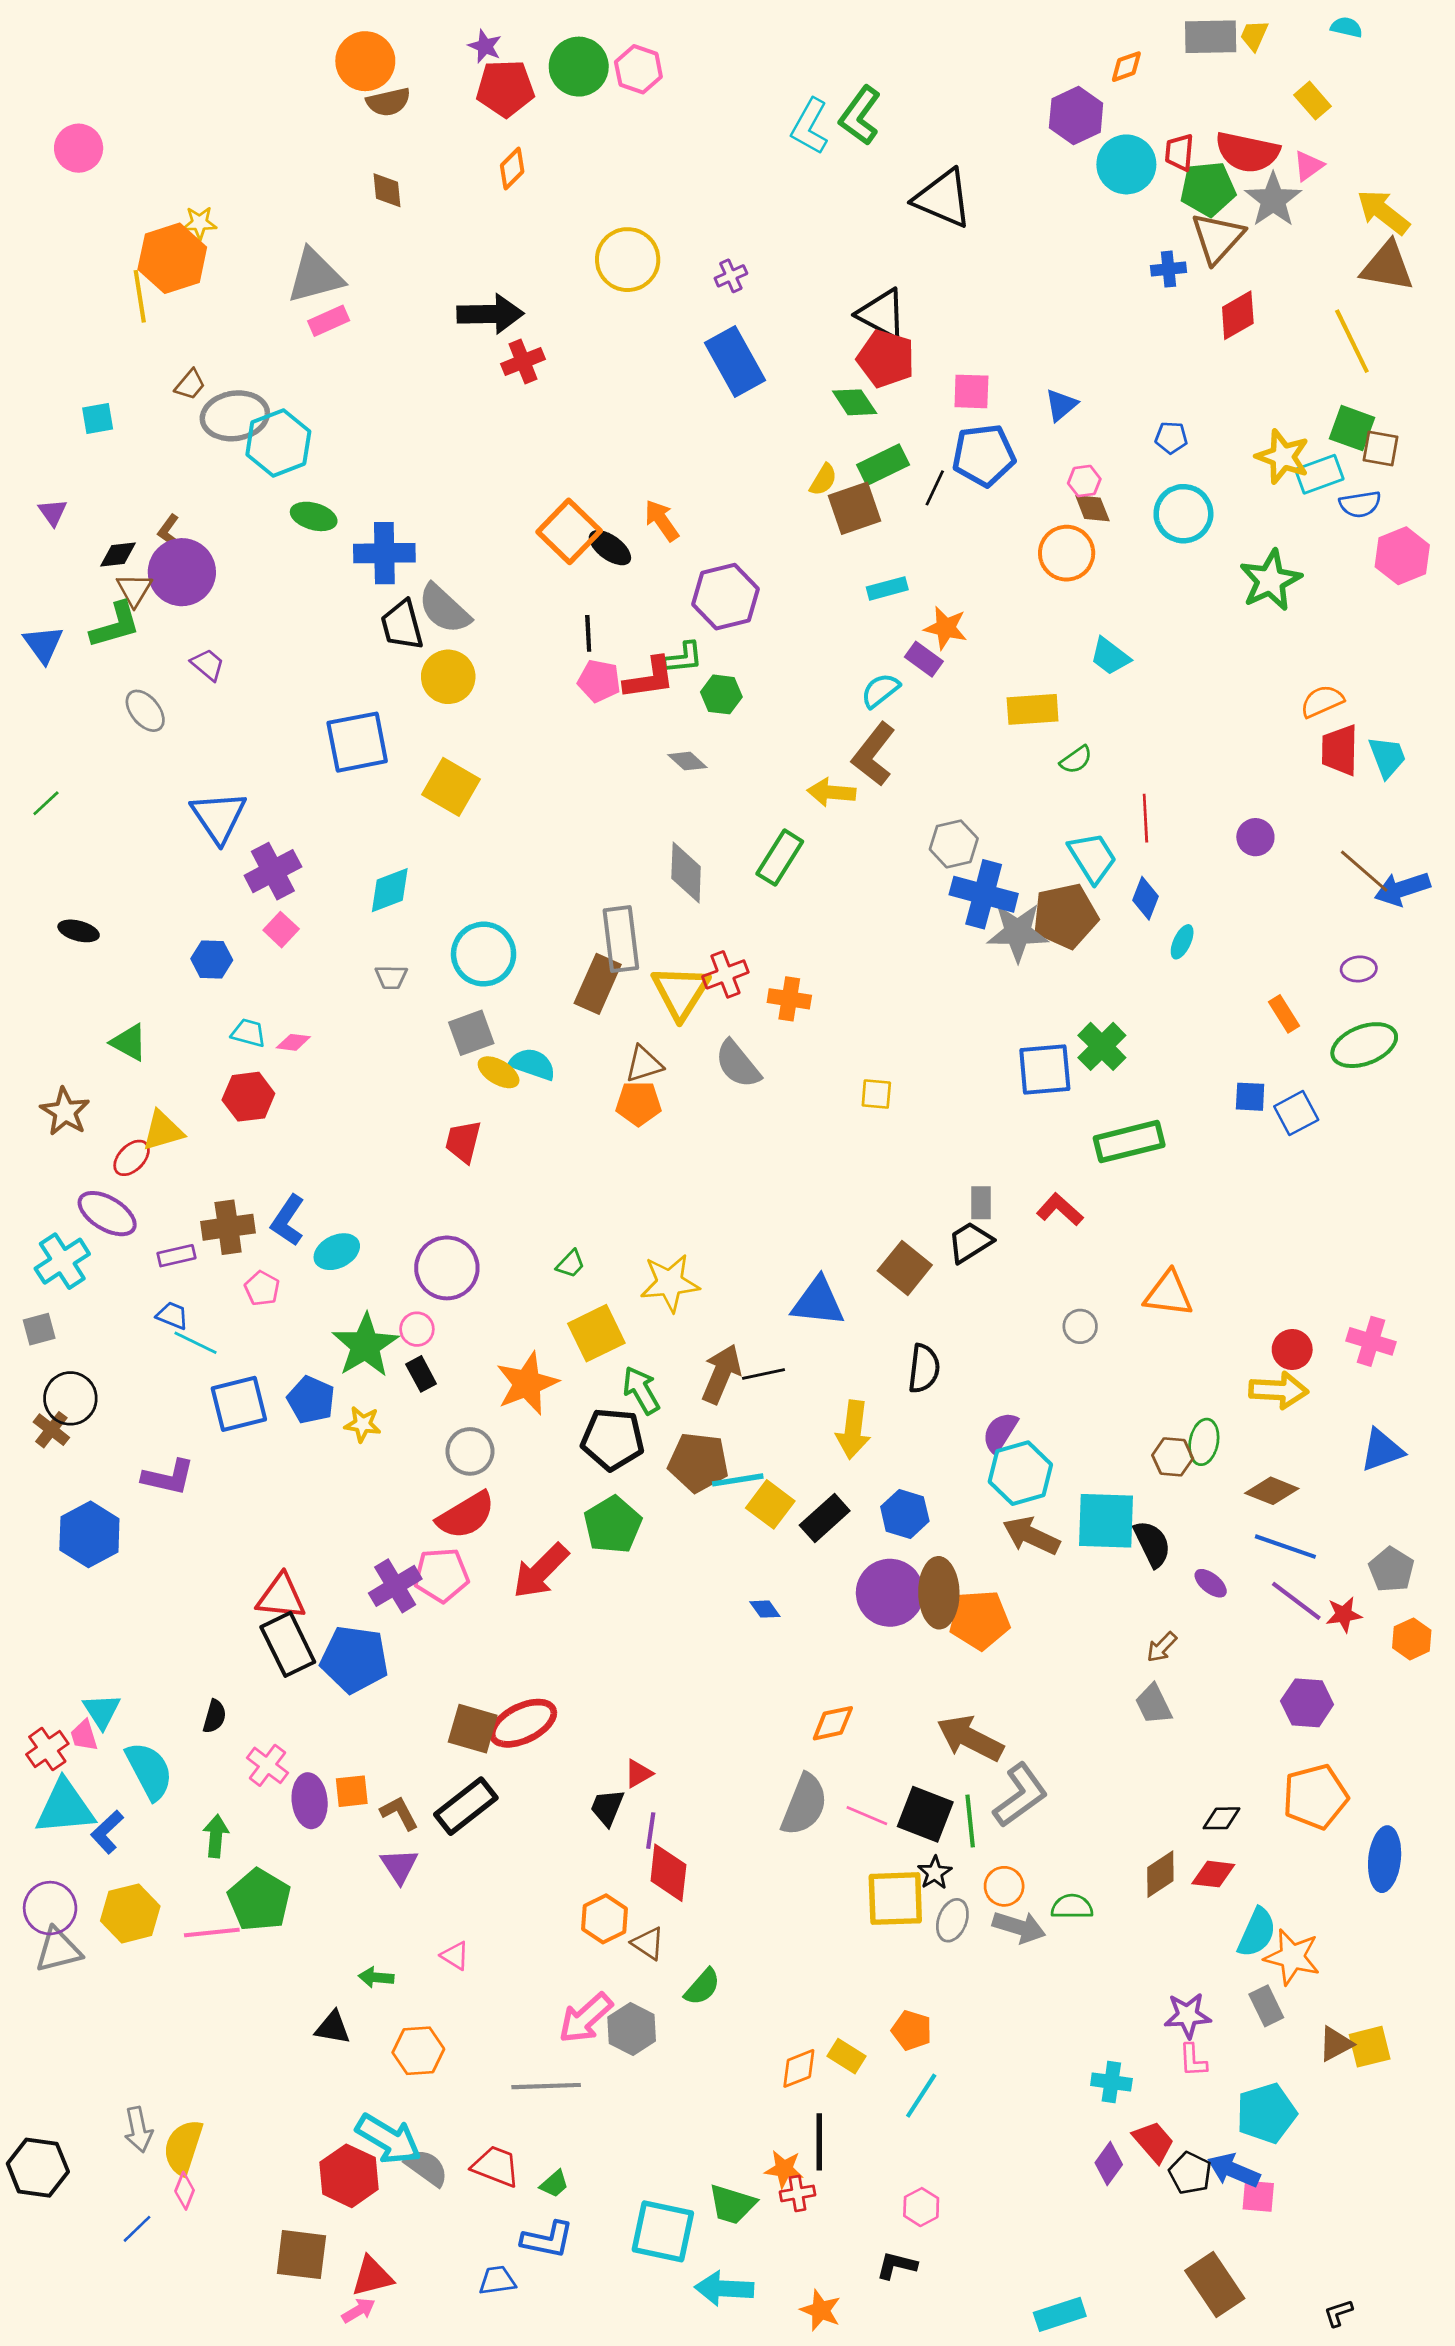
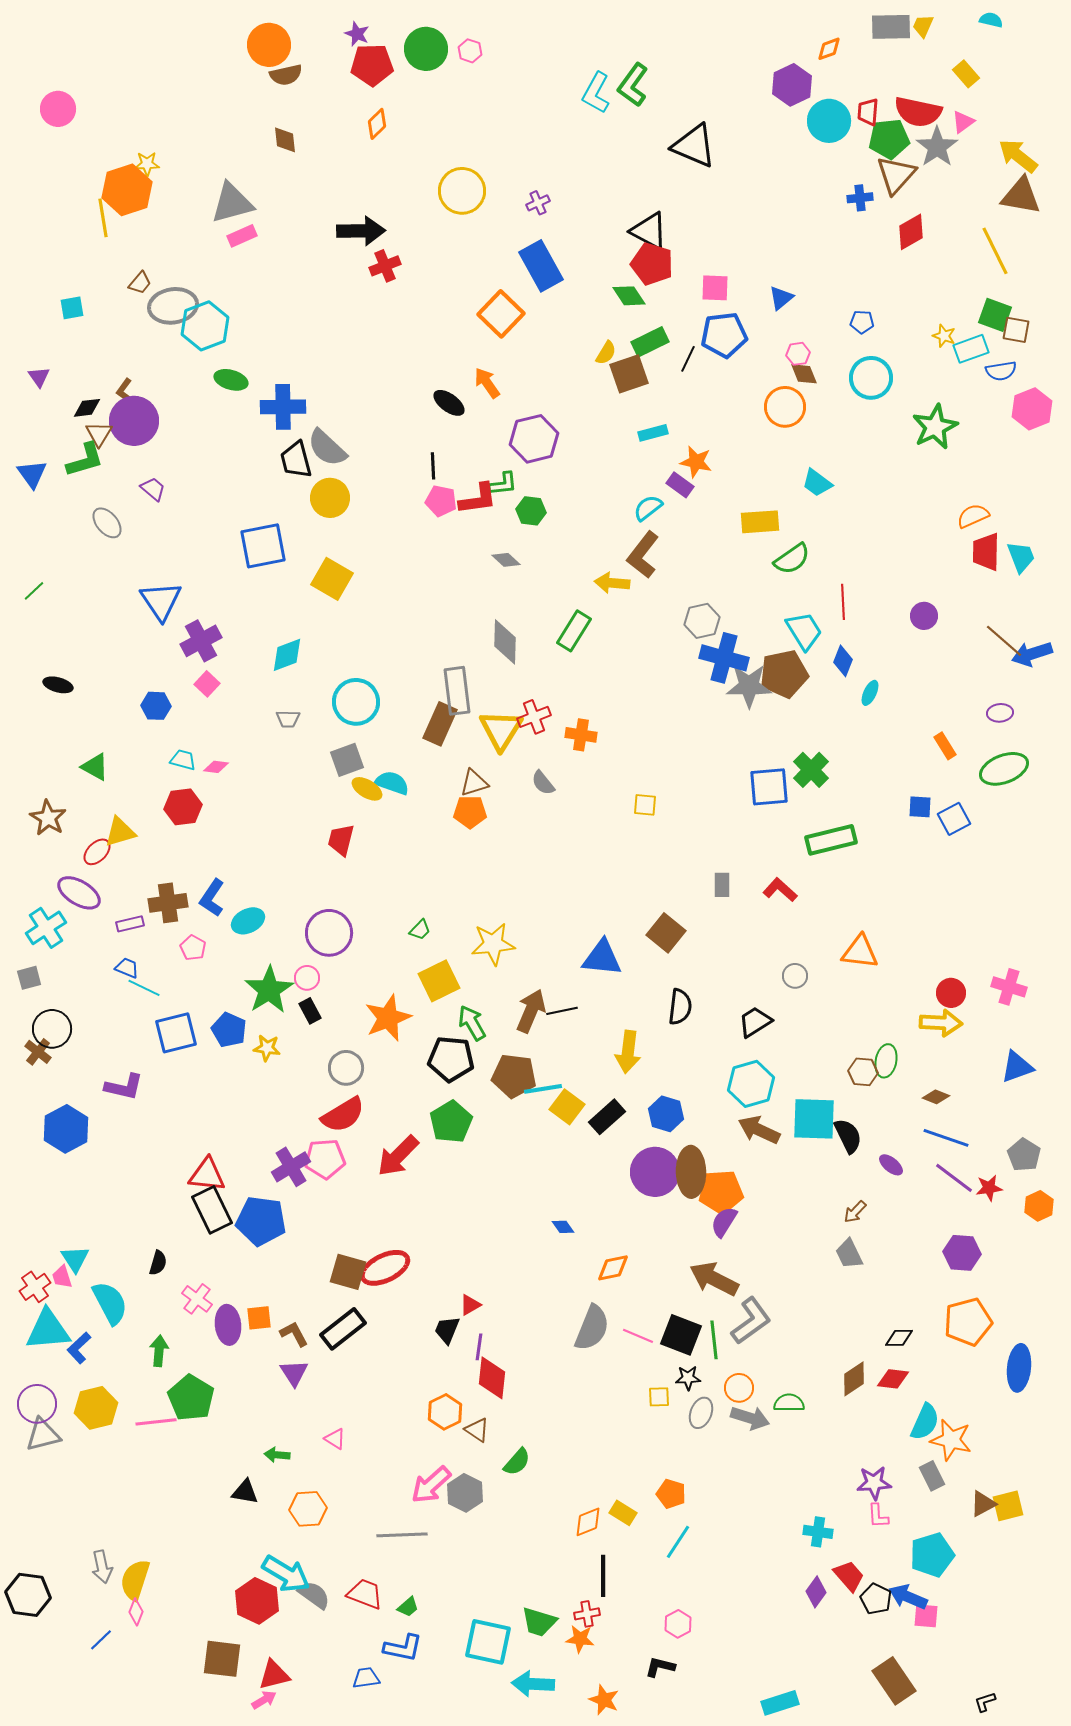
pink hexagon: (638, 69) -> (470, 51), size x0.7
yellow star: (1283, 457) -> (944, 336), size x0.6
orange square: (569, 531) -> (501, 314), moved
green semicircle: (1076, 760) -> (792, 559), size x1.5
gray semicircle: (738, 1064) -> (543, 783), size x0.7
black trapezoid: (970, 1242) -> (755, 1022), moved
purple semicircle: (1000, 1432) -> (724, 1222), moved
brown diamond: (1272, 1491) -> (936, 1097), size x0.7
blue diamond: (765, 1609) -> (563, 1227), moved
black star: (935, 1873) -> (688, 1378), turned 30
yellow square: (895, 1899) -> (659, 1397), size x0.5
orange star: (784, 2169) -> (580, 1639), moved

